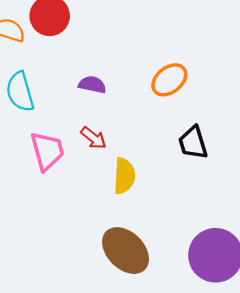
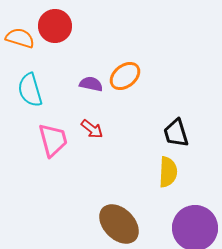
orange ellipse: (169, 80) -> (125, 76), moved
yellow semicircle: (124, 176) -> (168, 172), moved

